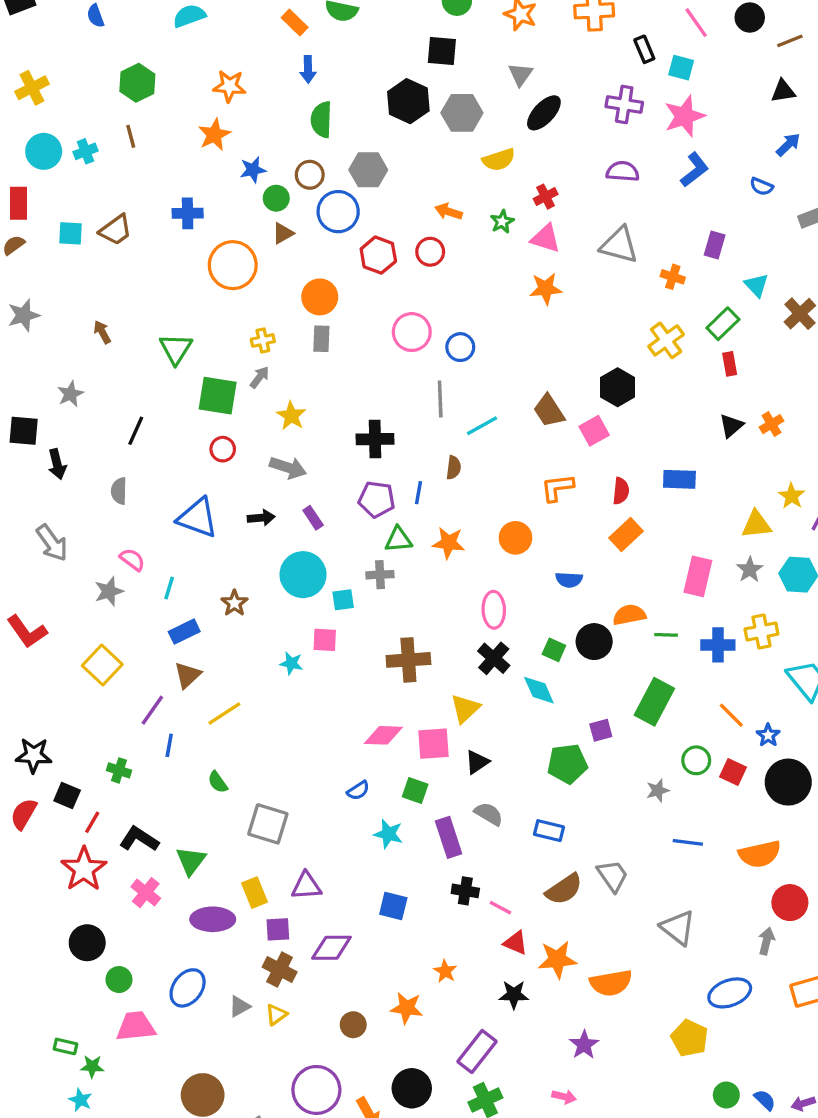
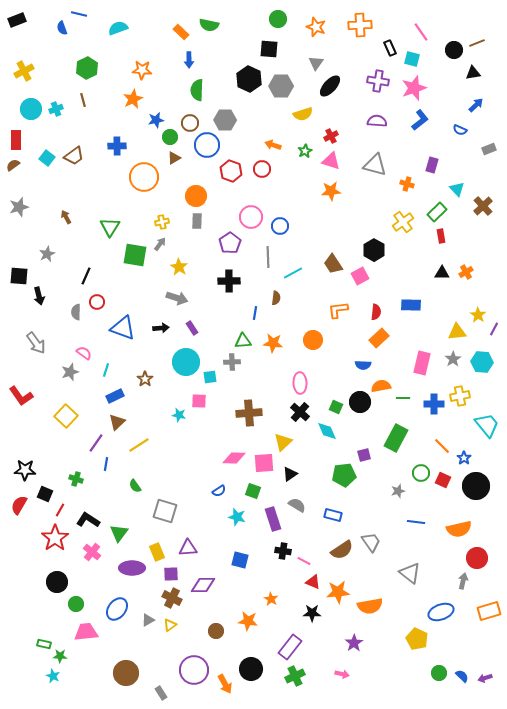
black circle: (750, 18) -> (454, 50), moved
cyan square: (70, 233) -> (47, 158), turned 35
black triangle: (731, 426) -> (442, 273), turned 42
red circle: (223, 449) -> (97, 302), moved
purple pentagon: (377, 499) -> (230, 243), moved, turned 30
blue semicircle: (569, 580) -> (363, 365), moved

